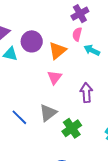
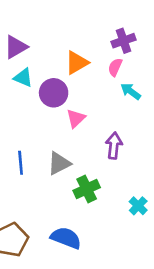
purple circle: (32, 41) -> (54, 93), moved
orange triangle: (57, 51) -> (77, 63), moved
blue line: (19, 117) -> (21, 163), turned 30

